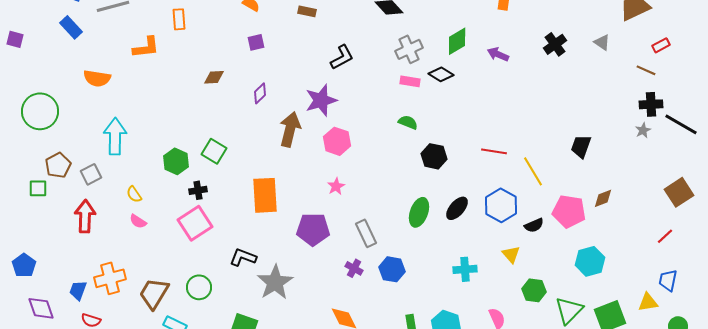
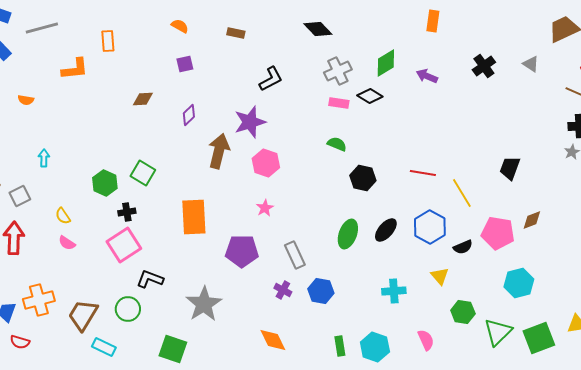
orange semicircle: (97, 78) -> (26, 100), size x0.6
cyan arrow: (115, 136) -> (44, 158), size x0.5
black L-shape: (243, 257) -> (150, 279), moved

